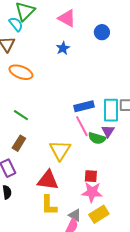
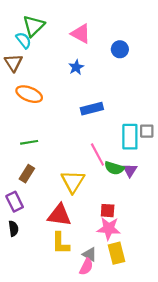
blue rectangle: (84, 106) -> (92, 109), moved
green line: (21, 115) -> (29, 142), turned -42
purple triangle: (108, 131) -> (130, 170), moved
yellow rectangle: (99, 214) -> (117, 253), turned -72

